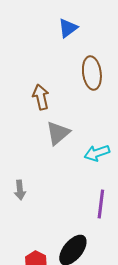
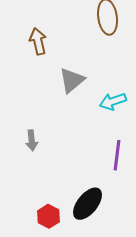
brown arrow: (41, 97) -> (38, 41), moved

